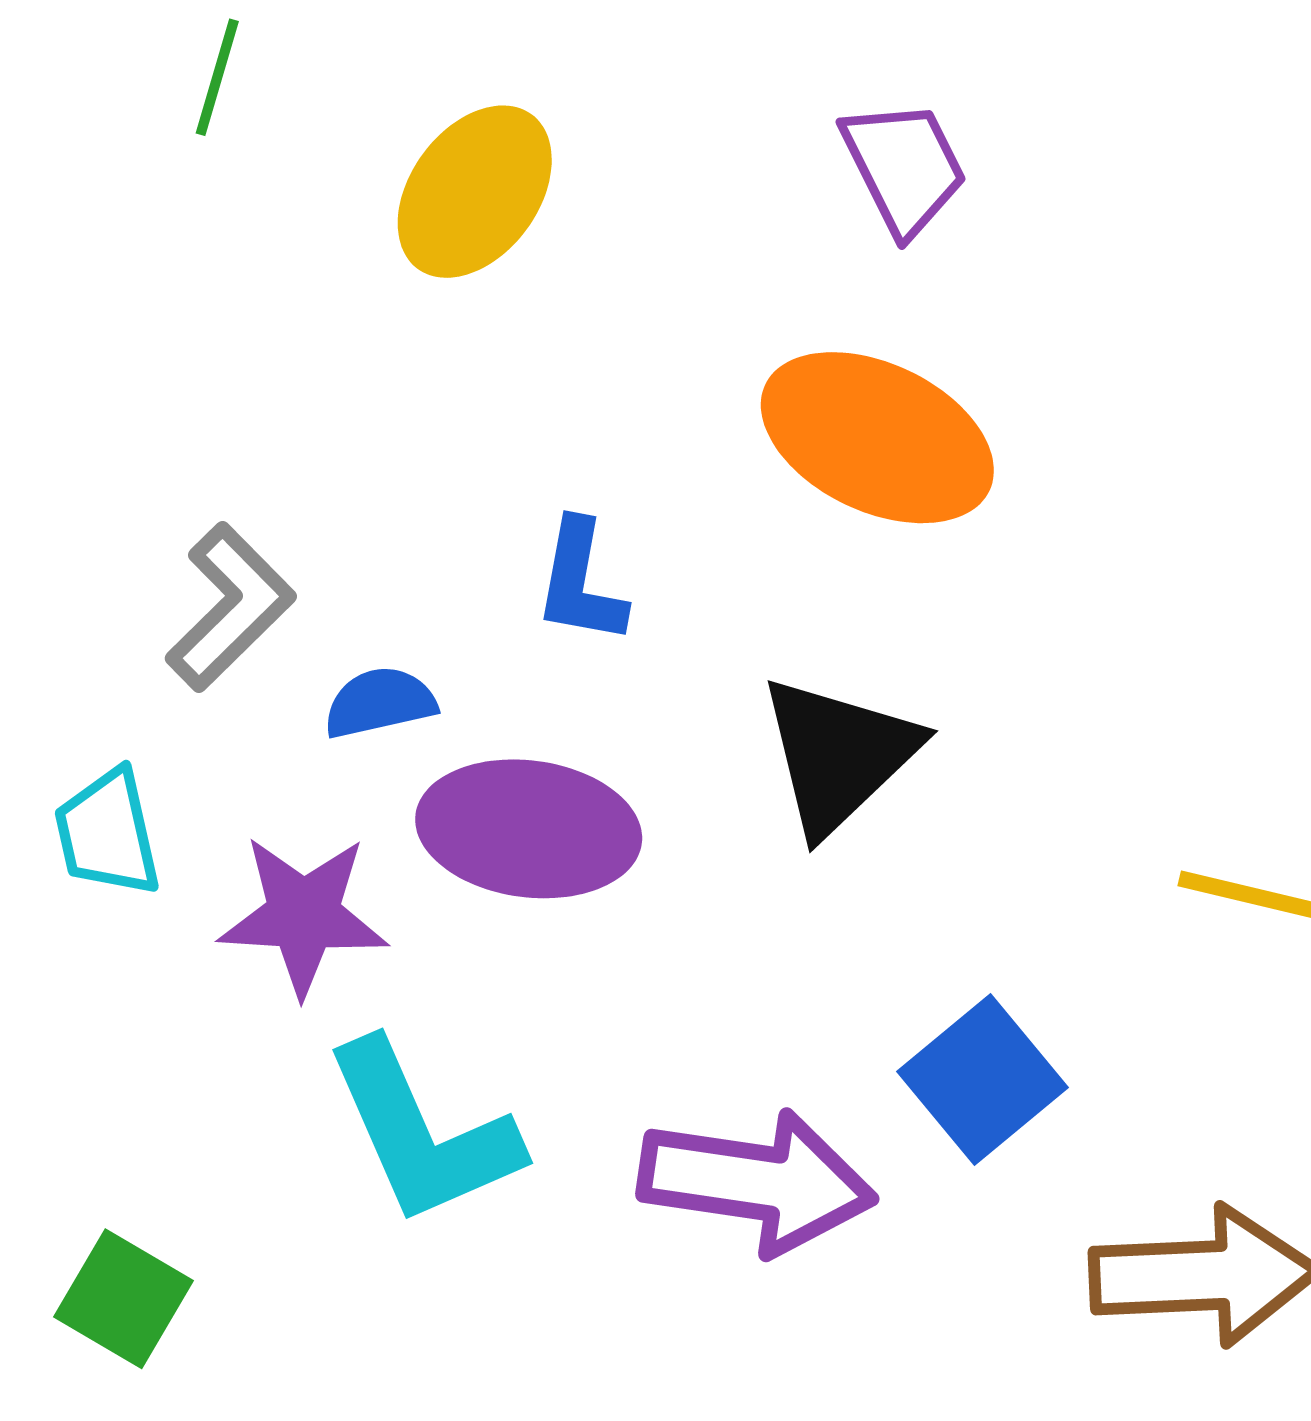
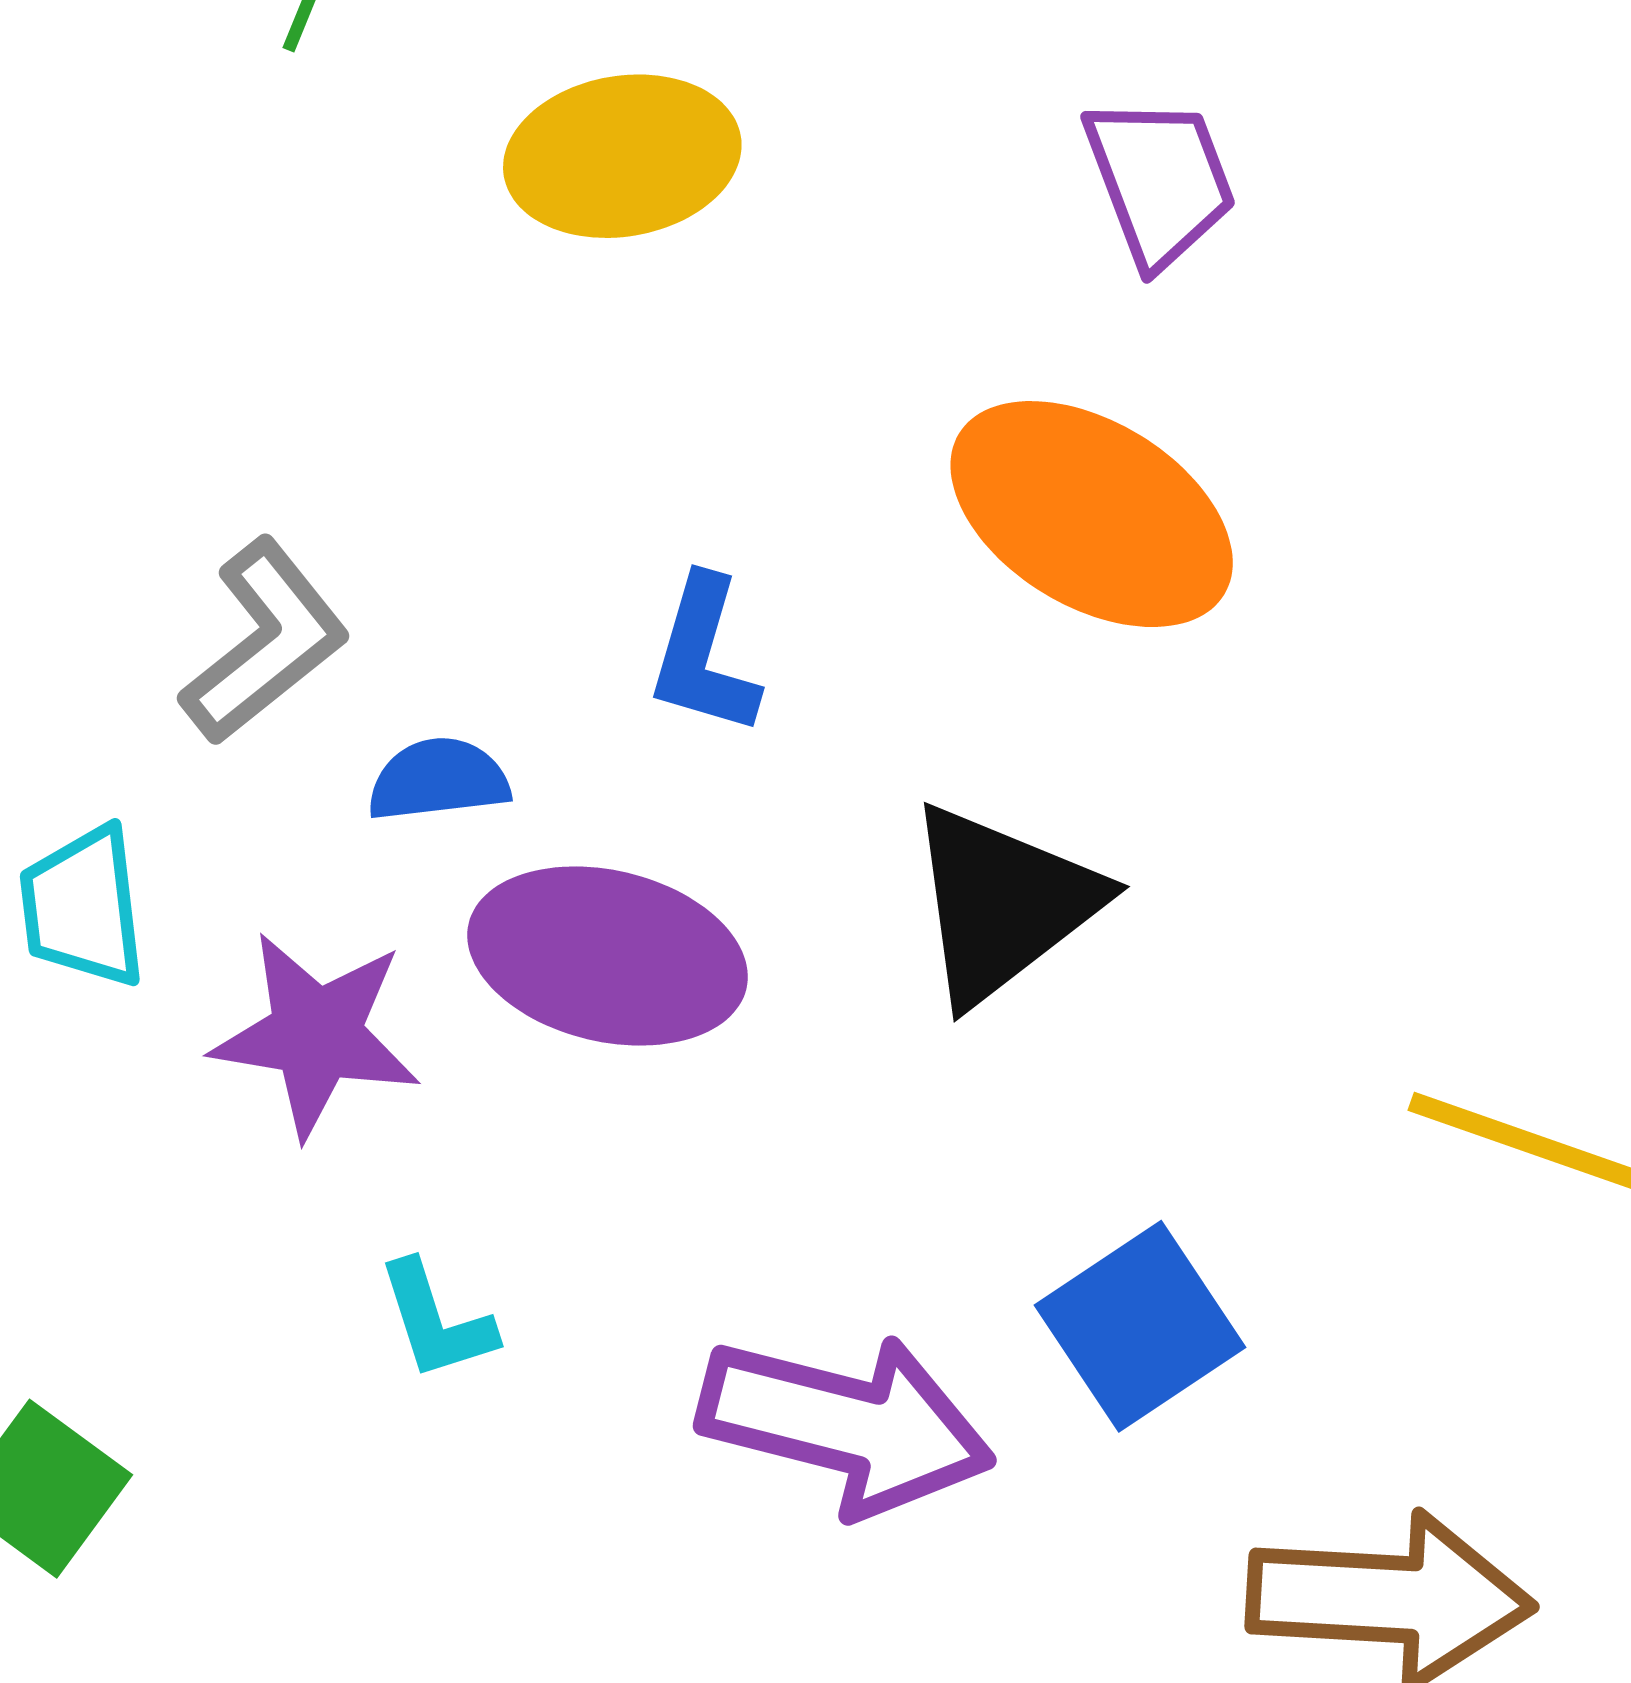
yellow ellipse: (475, 192) -> (622, 156), turned 38
cyan L-shape: (422, 1133) -> (436, 1321), size x0.5

